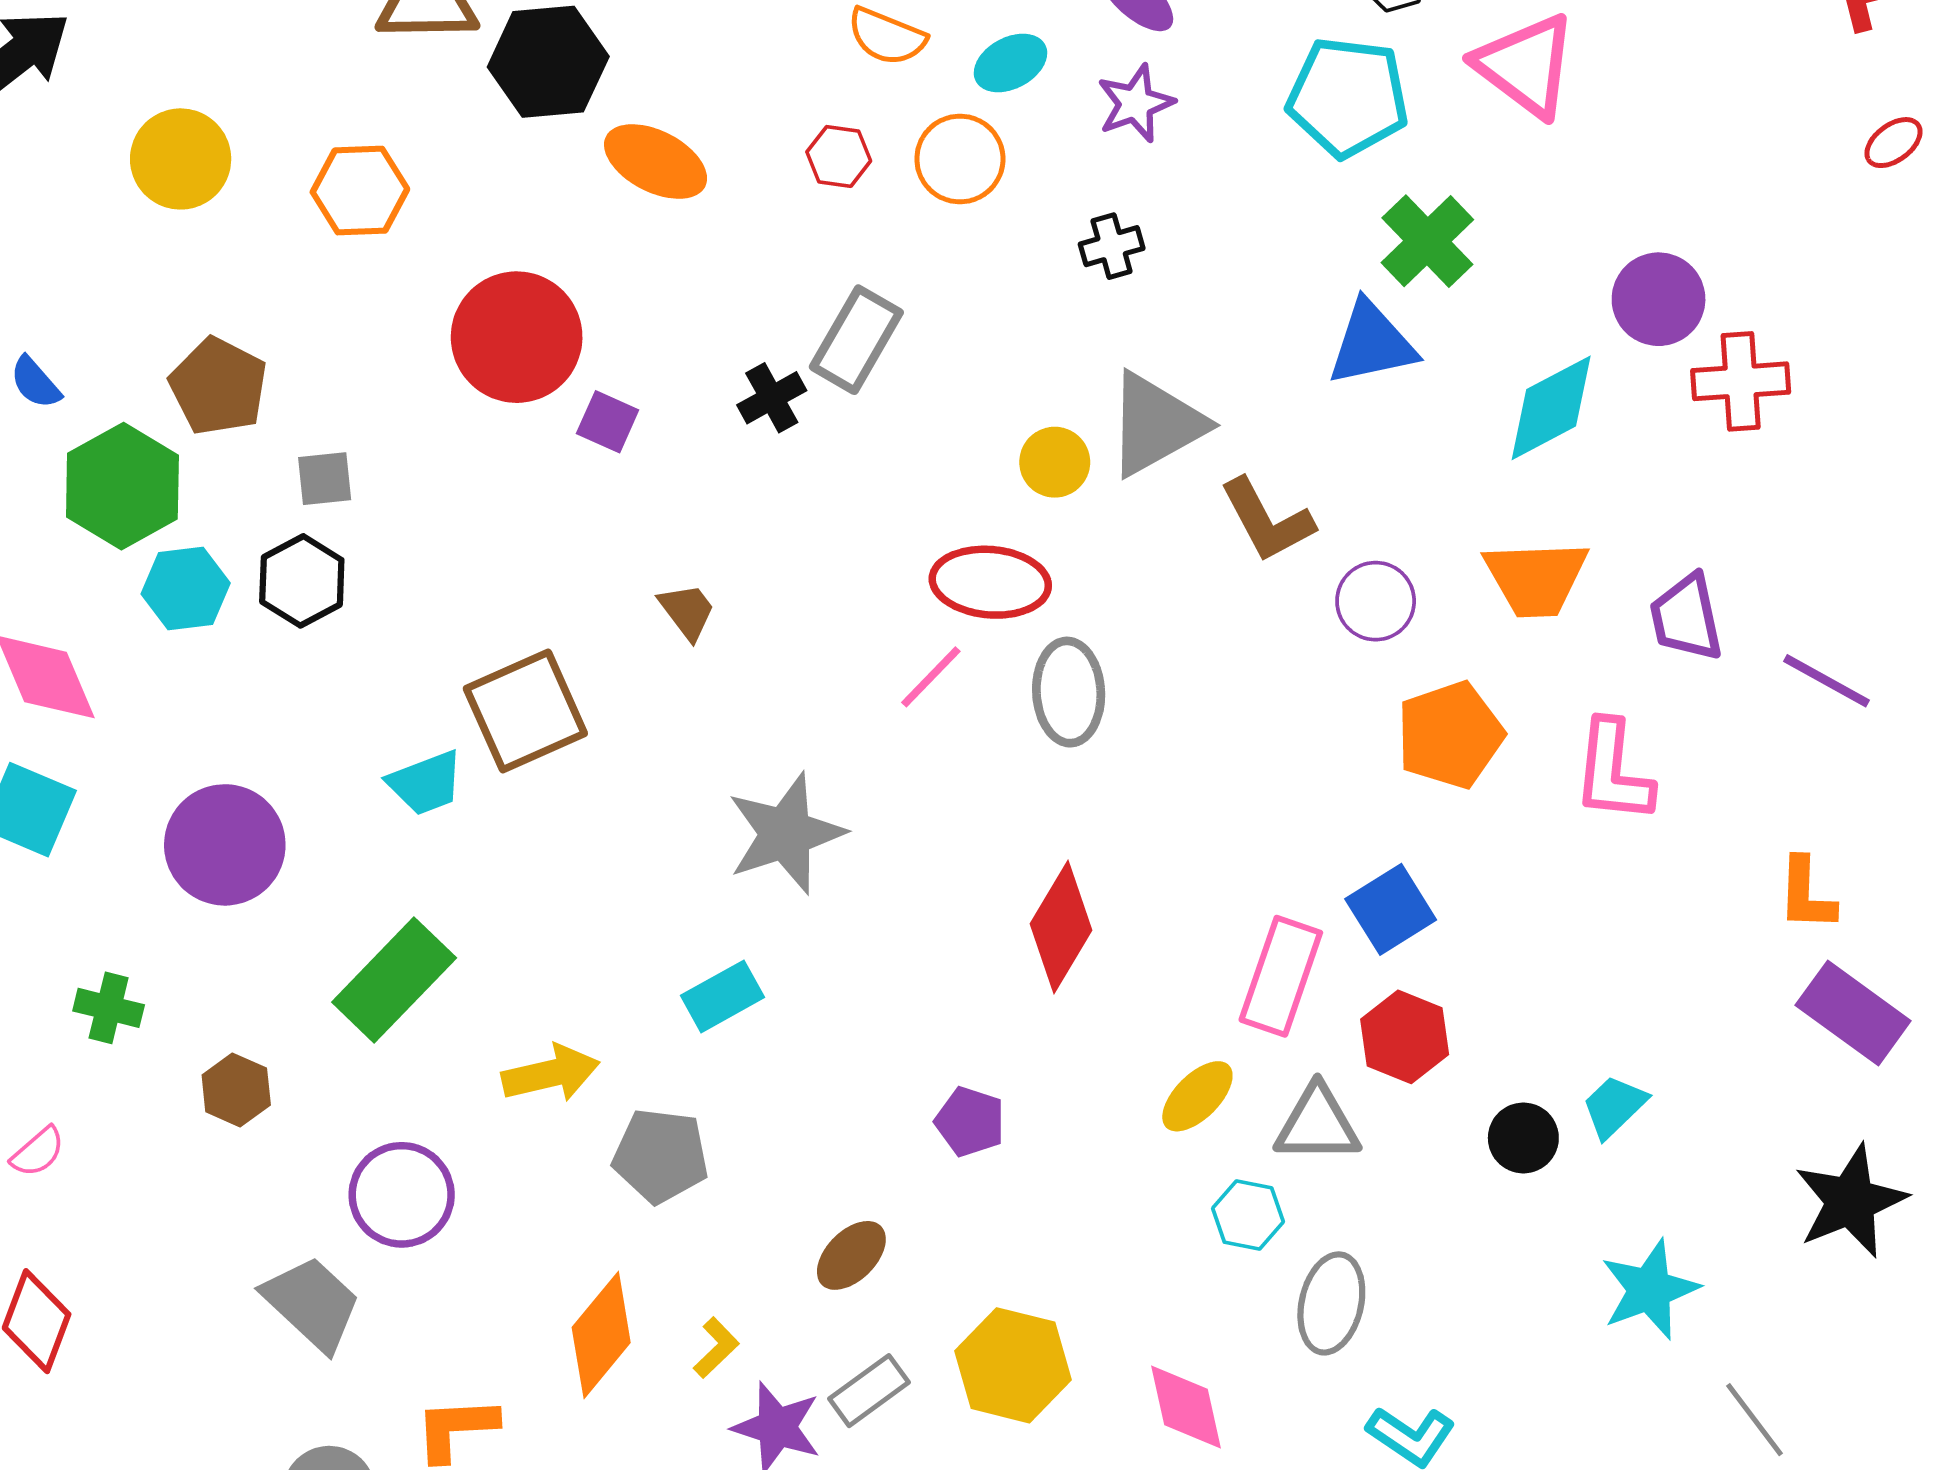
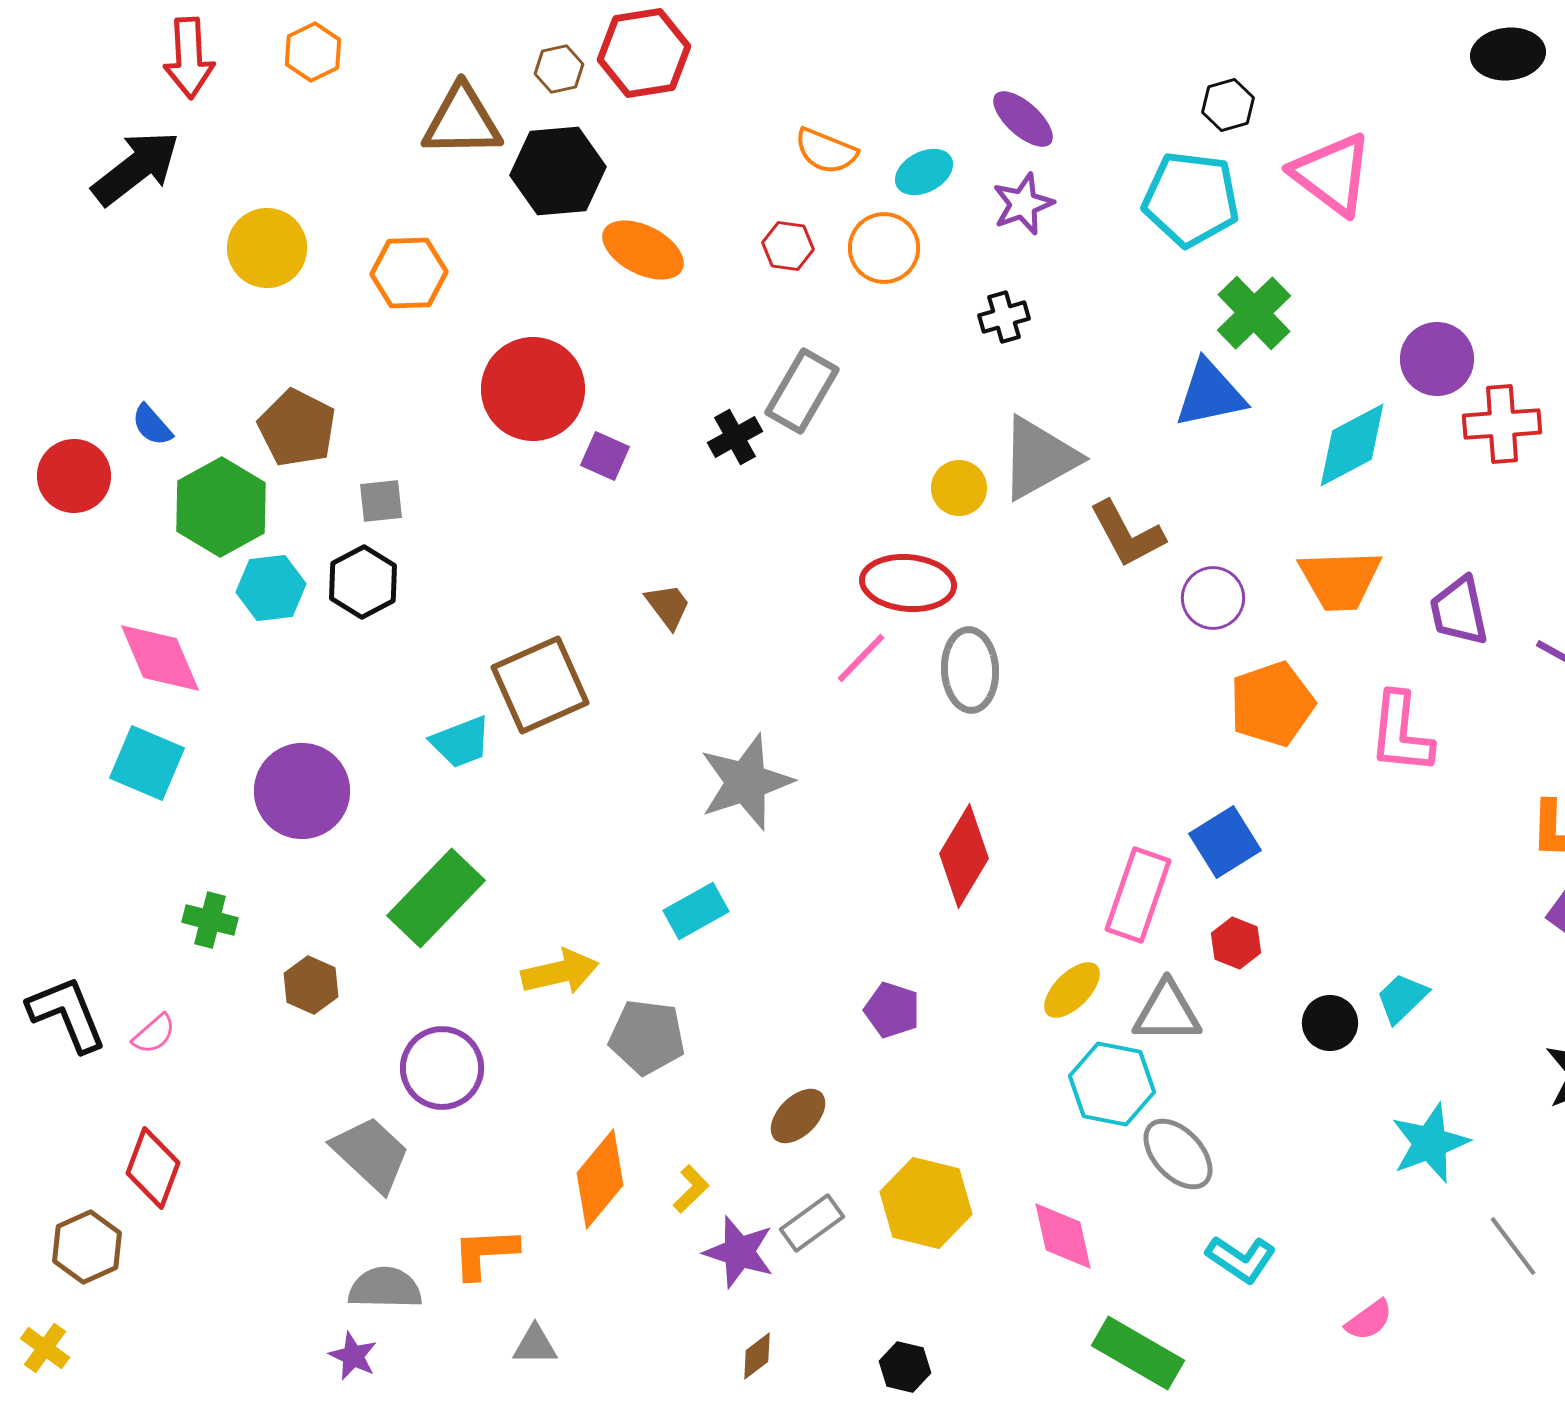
red hexagon: (1405, 1037) -> (1236, 943), size x0.7
cyan hexagon: (1248, 1215) -> (1112, 1084), size x1.5
gray ellipse: (1331, 1303) -> (1178, 1154), turned -56

